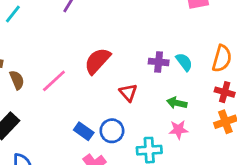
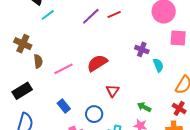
purple cross: (159, 62) -> (142, 49), moved
cyan semicircle: (184, 62) -> (158, 65), moved
blue rectangle: (84, 131) -> (64, 106), moved

